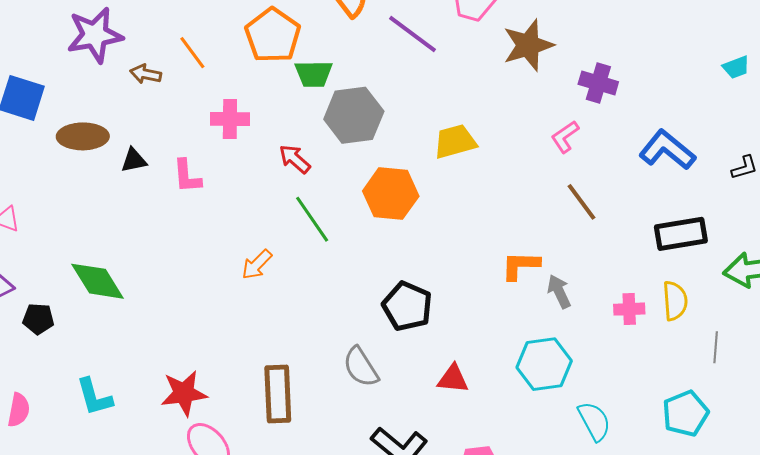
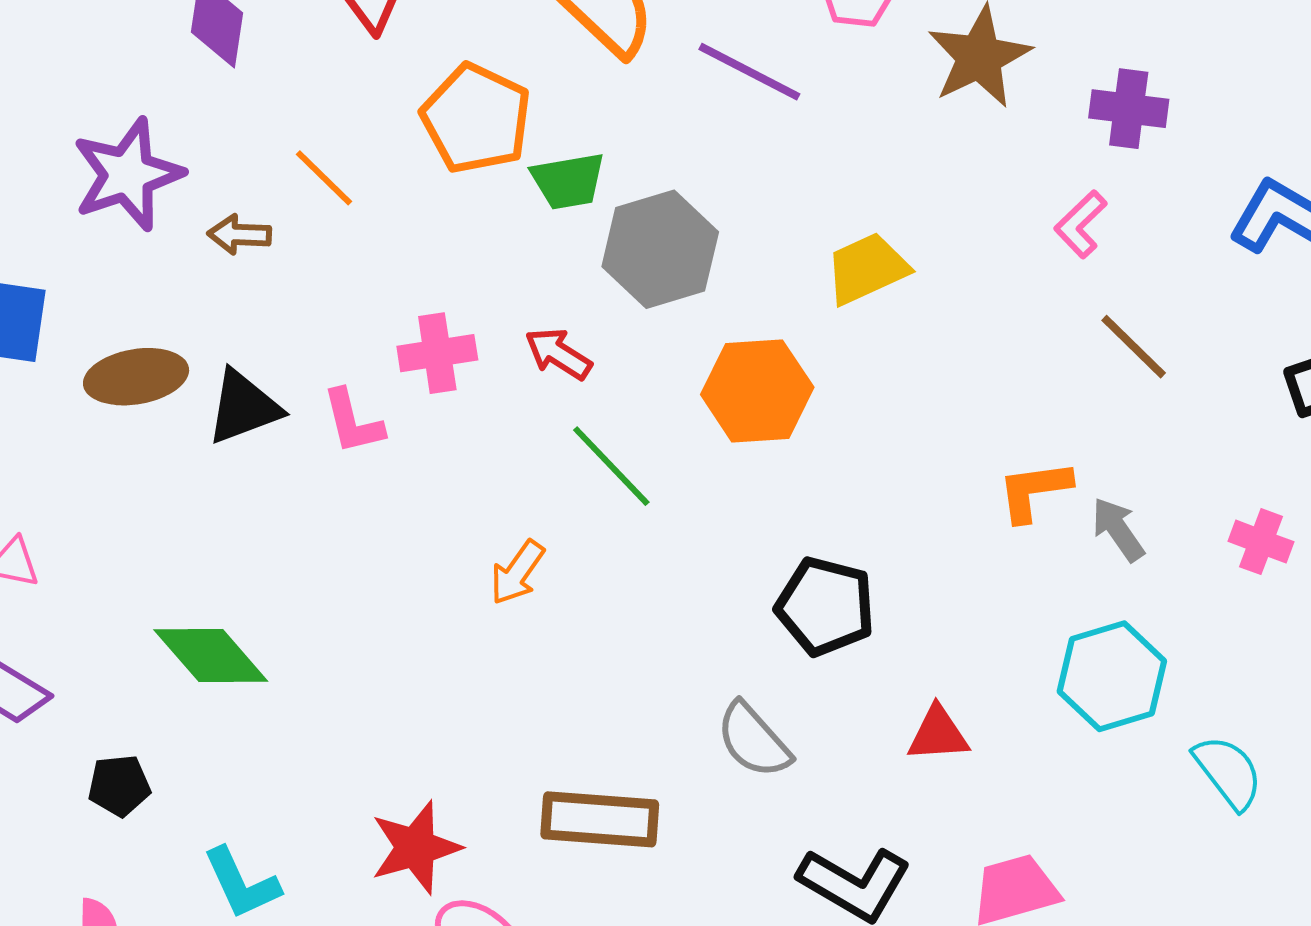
pink cross: (230, 119) -> (437, 353), moved
black triangle: (134, 160) -> (244, 407), size x1.5
pink cross: (629, 309) -> (1261, 542), turned 32
black pentagon: (38, 319) -> (119, 786), moved
brown rectangle: (278, 394) -> (600, 819), turned -74

